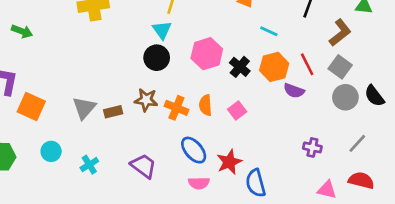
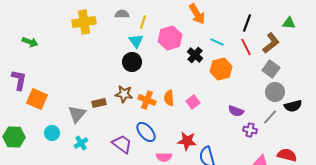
pink hexagon: (207, 54) -> (170, 38), moved
red line: (307, 64) -> (246, 47), moved
black cross: (240, 67) -> (195, 55), moved
purple semicircle: (294, 91) -> (236, 111), moved
black semicircle: (374, 96) -> (293, 106), moved, turned -66
gray triangle: (84, 108) -> (77, 114), moved
gray line: (357, 143) -> (270, 117), moved
blue ellipse: (194, 150) -> (146, 132), moved
red star: (229, 162) -> (187, 141), turned 30

